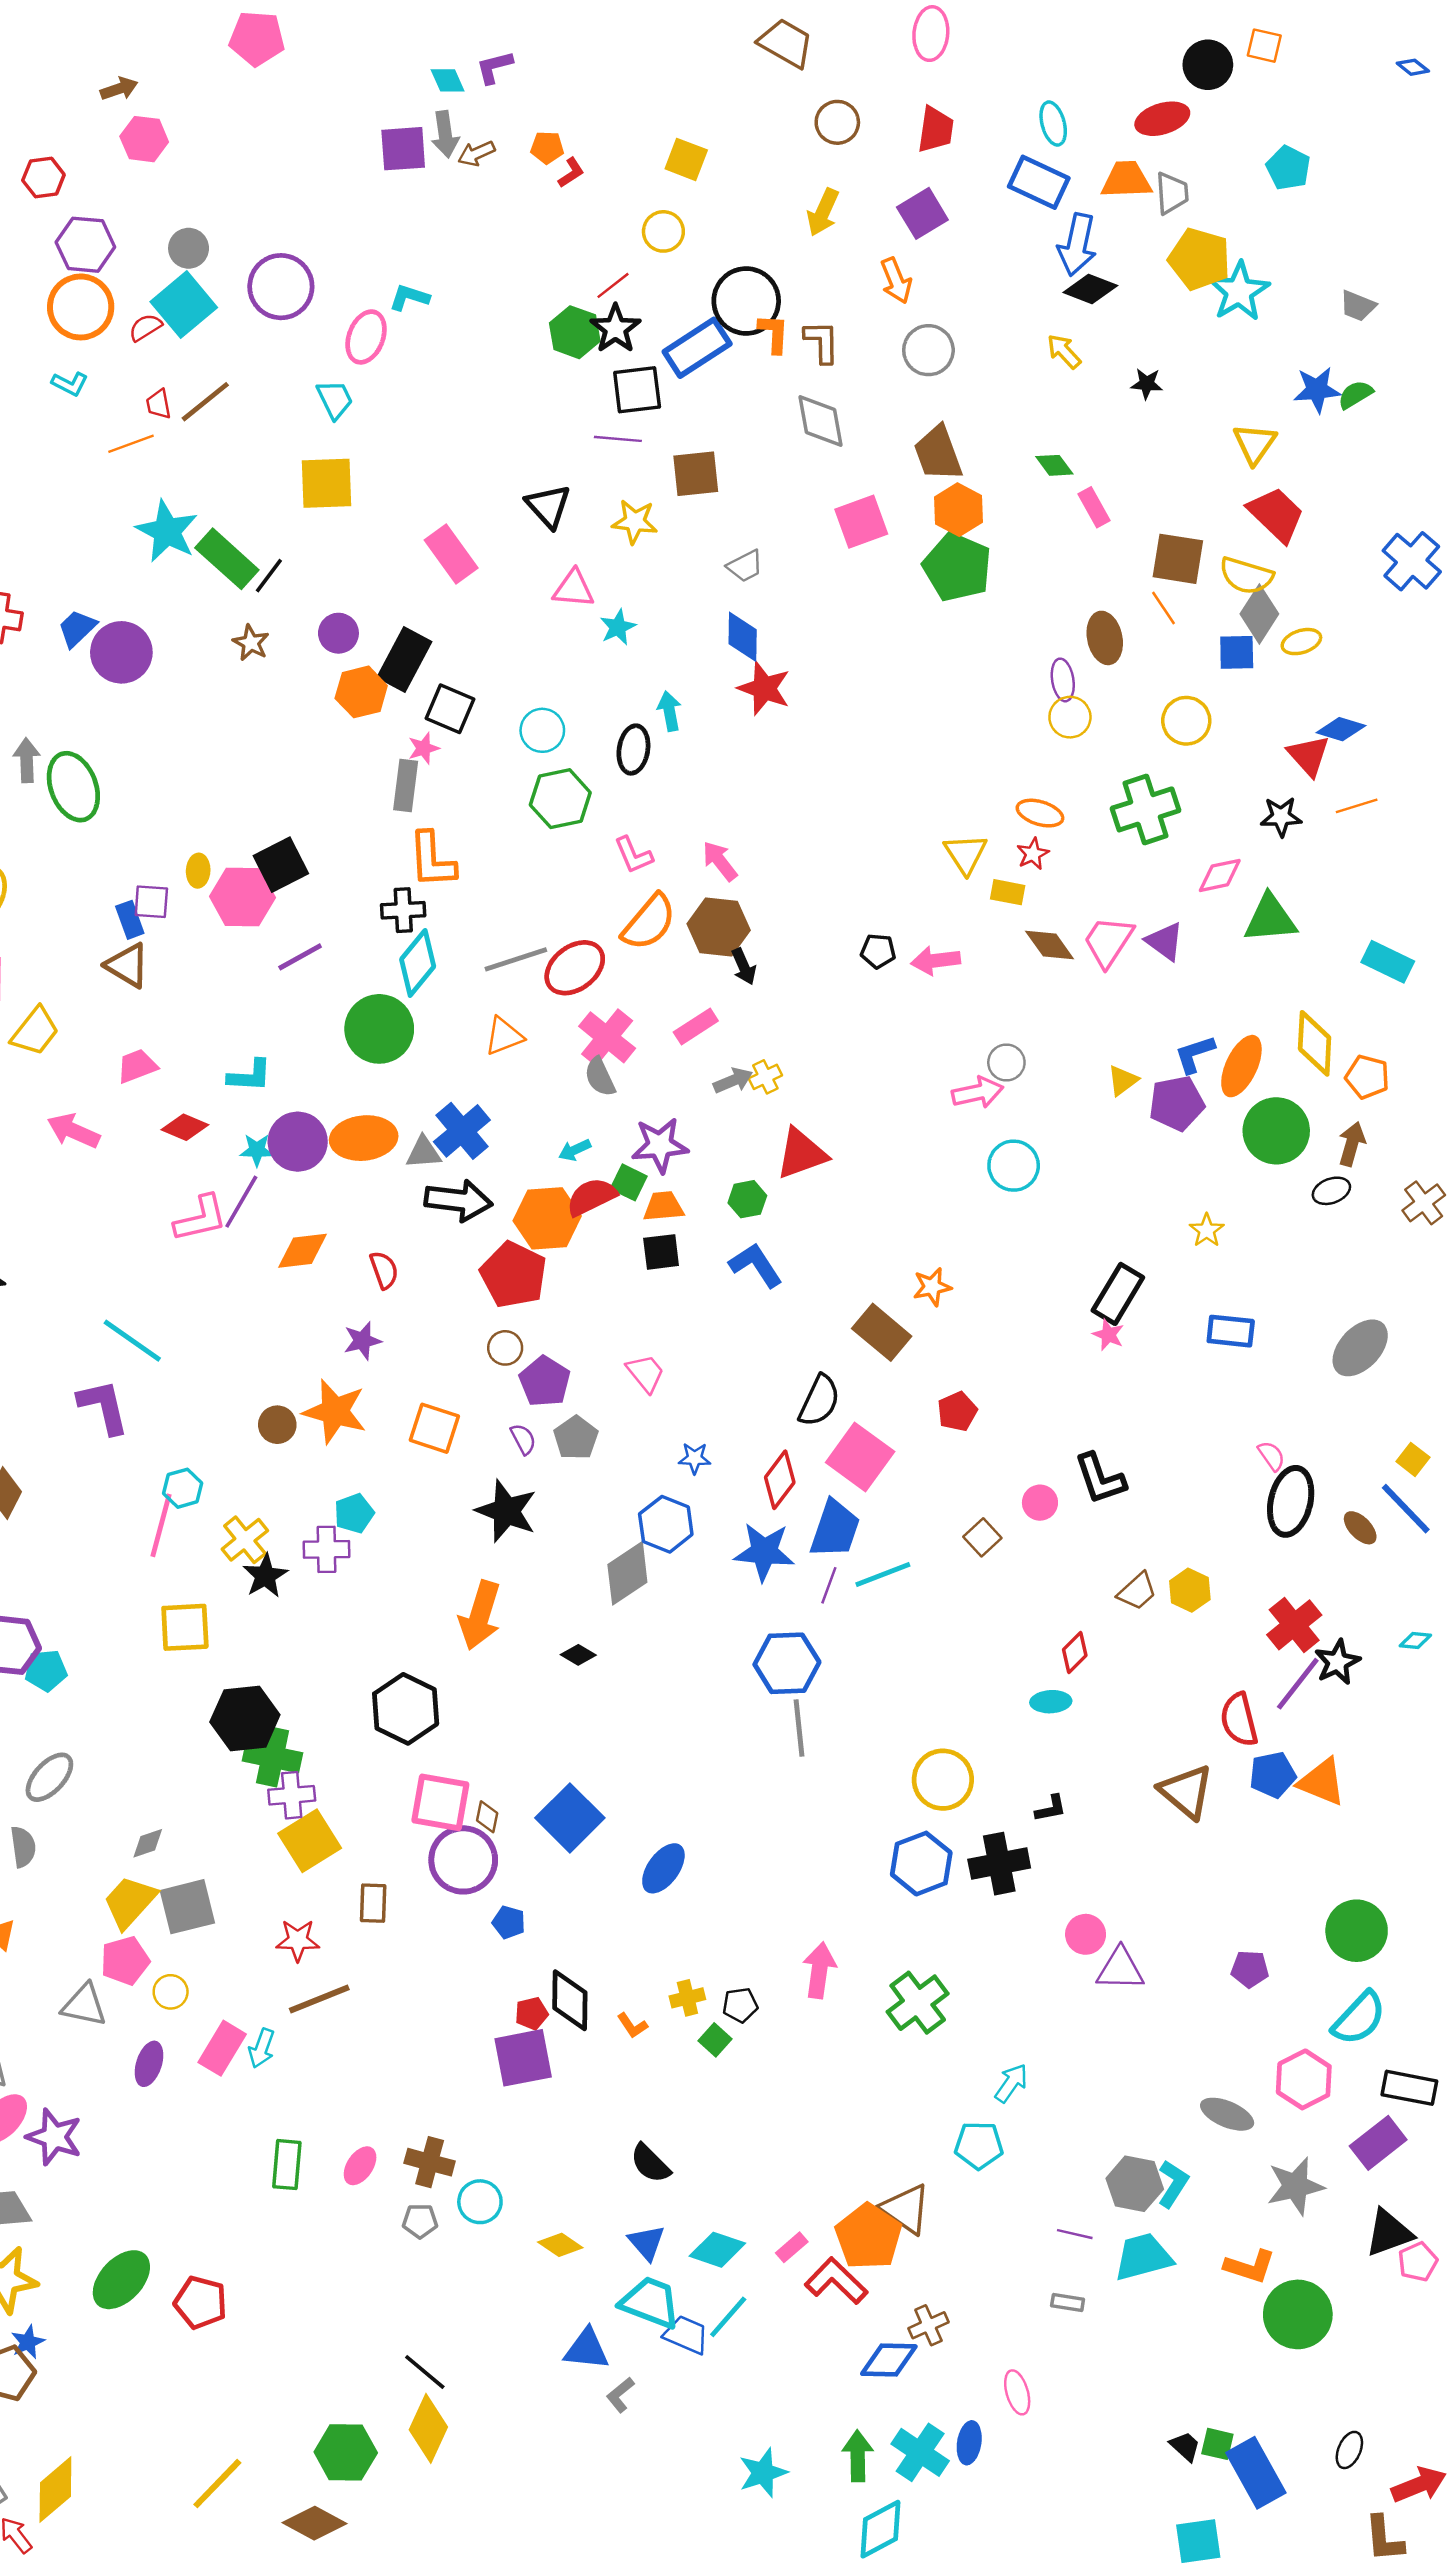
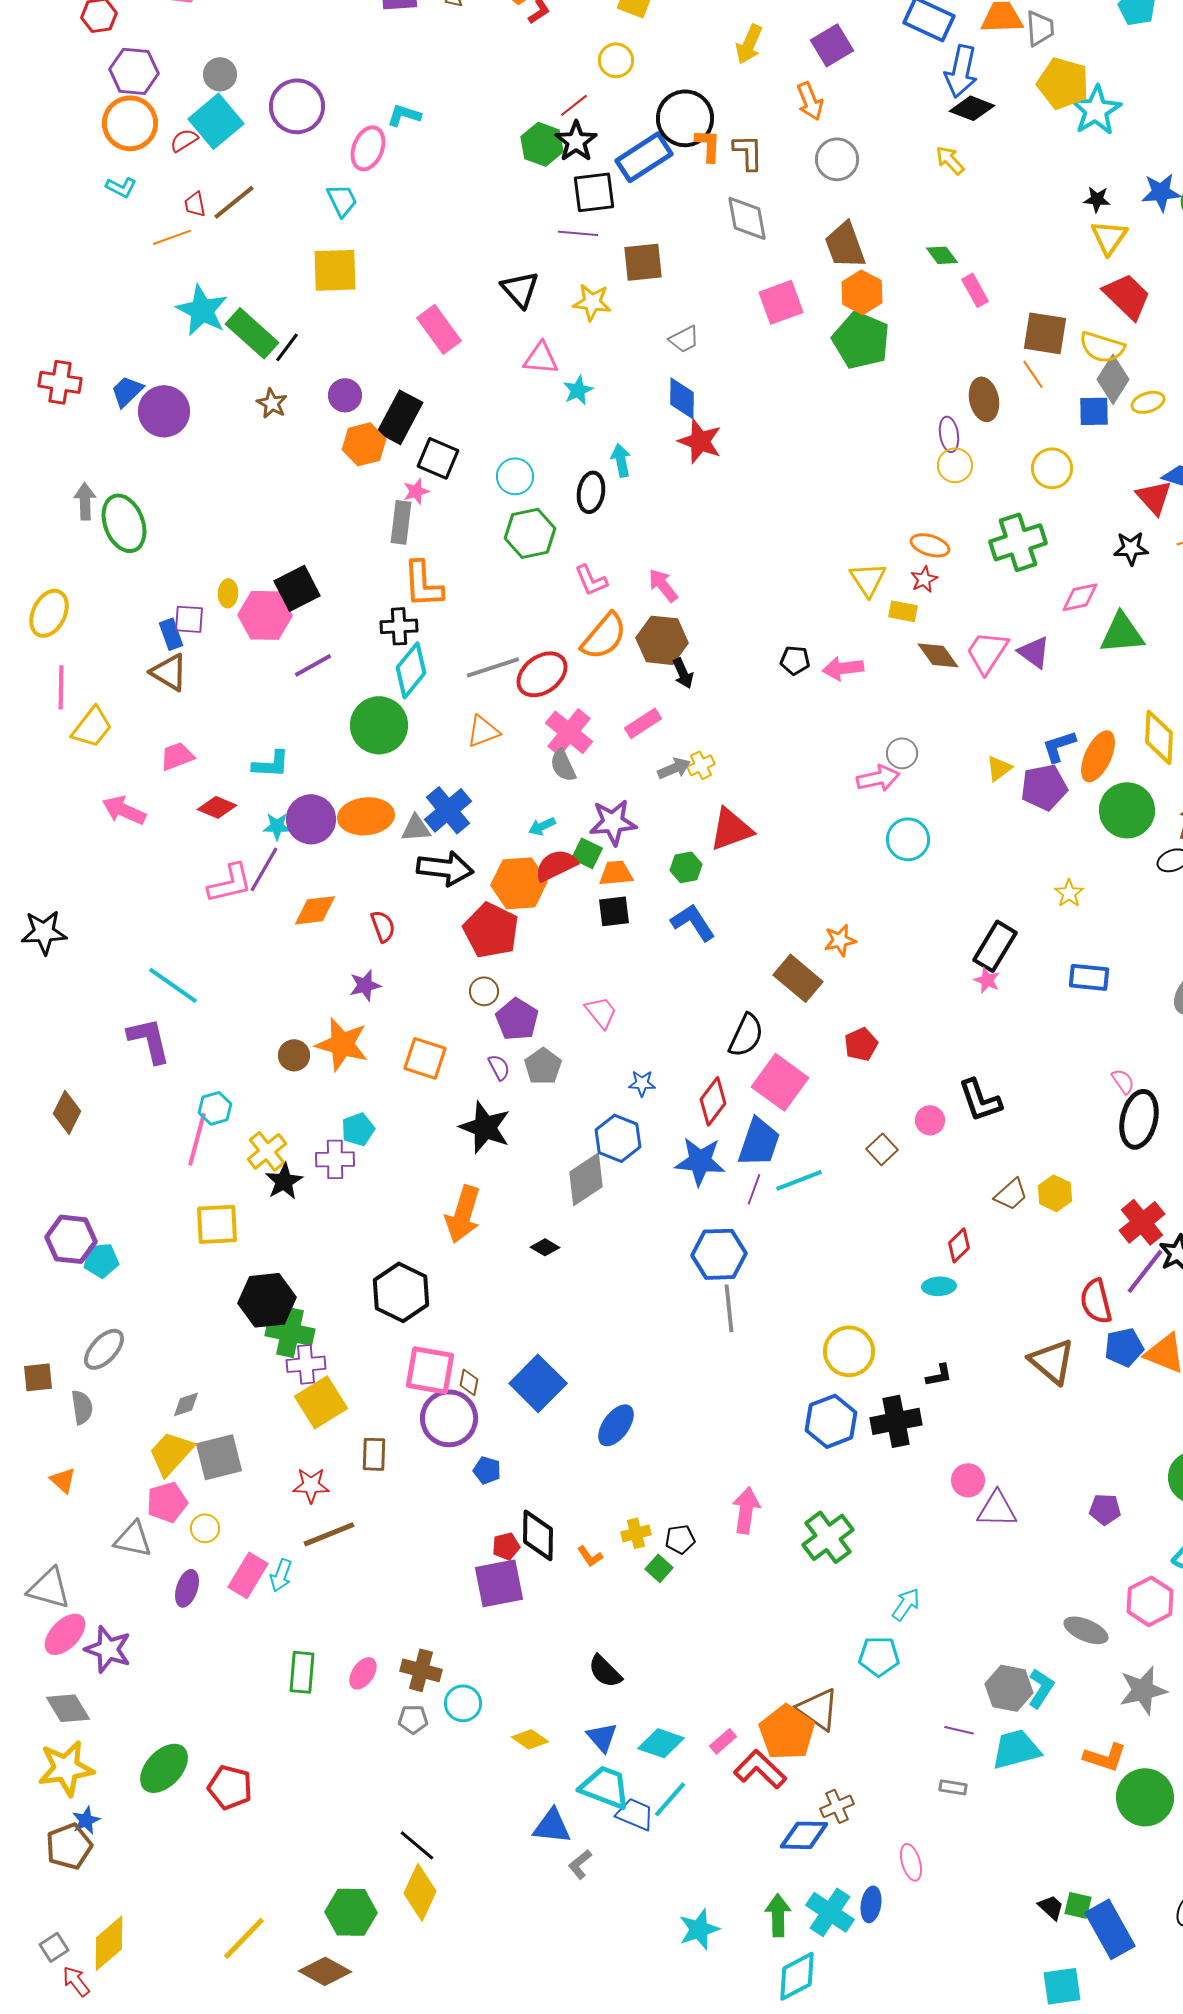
black star: (1147, 384) -> (1097, 199), moved

